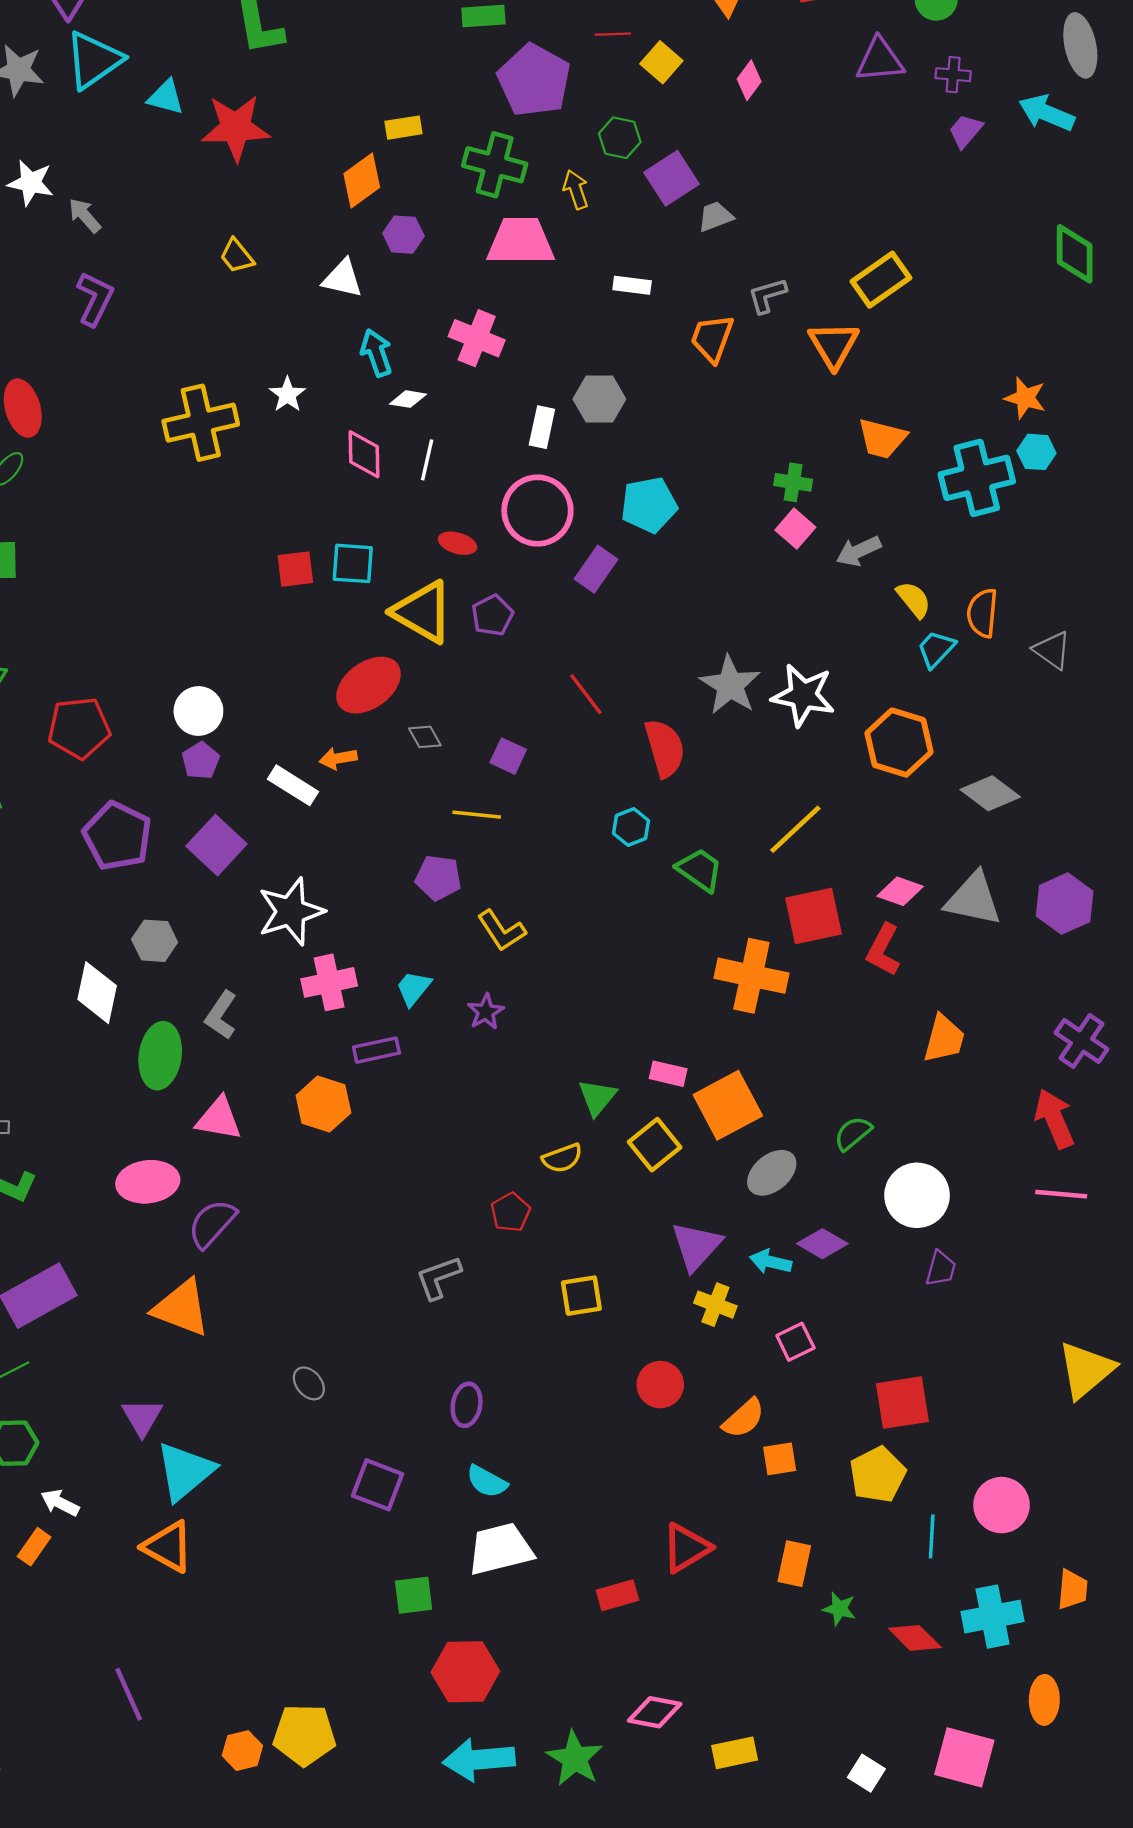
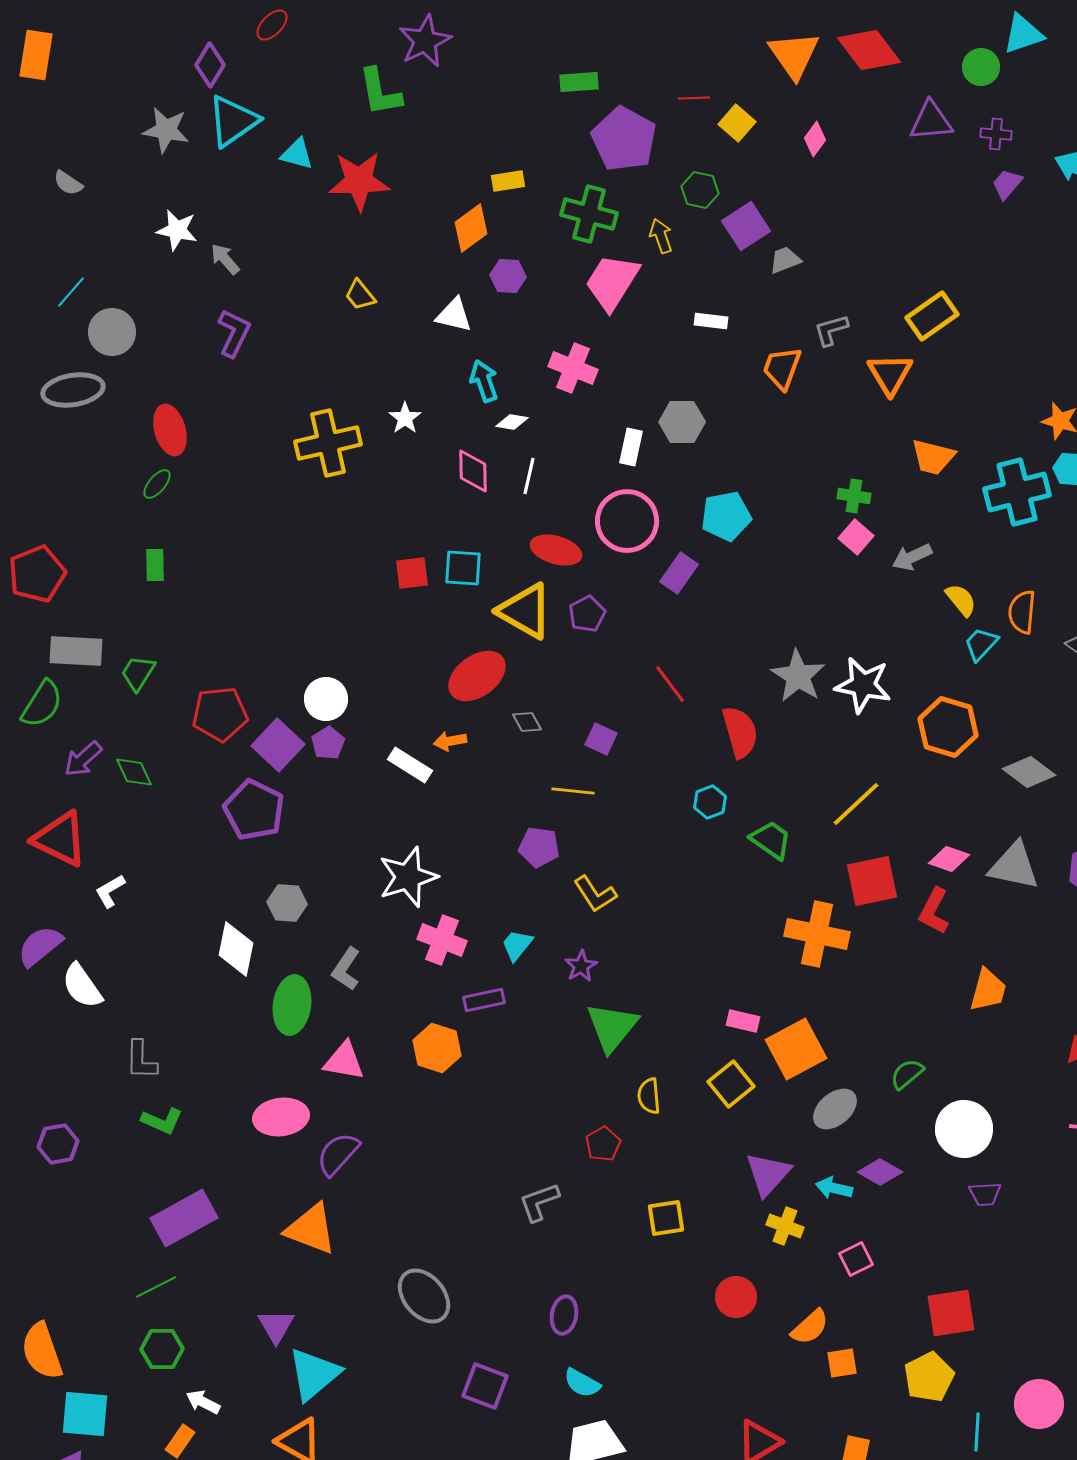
pink trapezoid: (521, 241) -> (612, 282), turned -58
red ellipse: (458, 543) -> (556, 550), size x1.5
purple square: (216, 845) -> (278, 745), moved
pink cross: (329, 982) -> (442, 940), turned 33
green triangle: (597, 1097) -> (612, 1027), moved, size x1.5
yellow semicircle: (562, 1158) -> (649, 1096), turned 105
purple trapezoid: (941, 1269) -> (985, 1194), turned 72
gray ellipse: (309, 1383) -> (424, 1296), size x1.8

